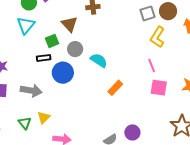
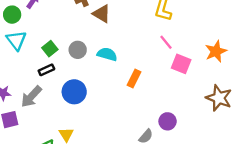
brown triangle: (69, 24) -> (102, 14), moved
blue circle: (63, 73) -> (74, 92), moved
pink square: (159, 88) -> (181, 64), turned 30
gray arrow: (31, 91) -> (31, 97), moved, turned 140

